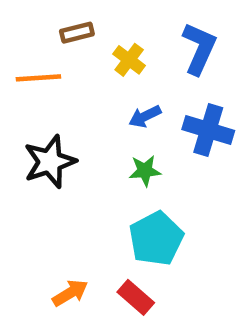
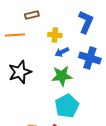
yellow cross: (129, 60) -> (55, 35), moved, turned -32
green star: (145, 171) -> (62, 76), size x1.5

